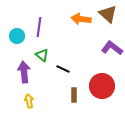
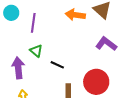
cyan circle: (17, 36) -> (11, 13), moved

